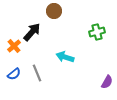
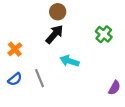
black arrow: (32, 32) -> (54, 34), moved
green cross: (97, 32) -> (104, 34), turned -35

